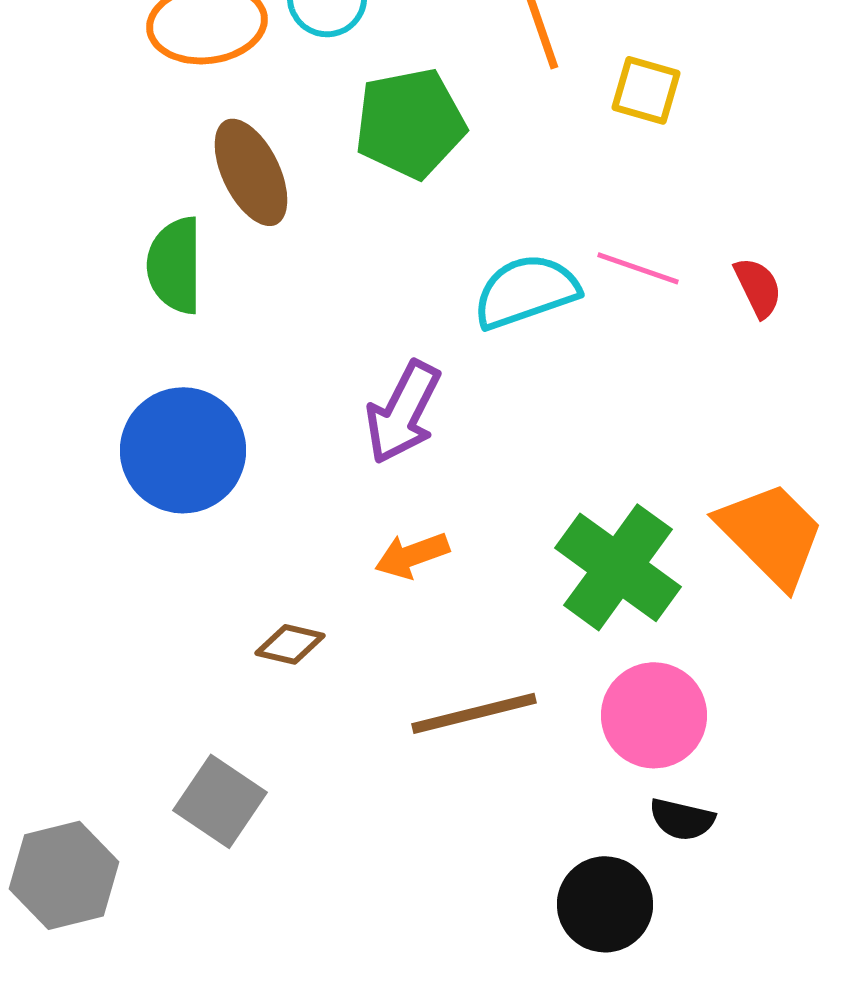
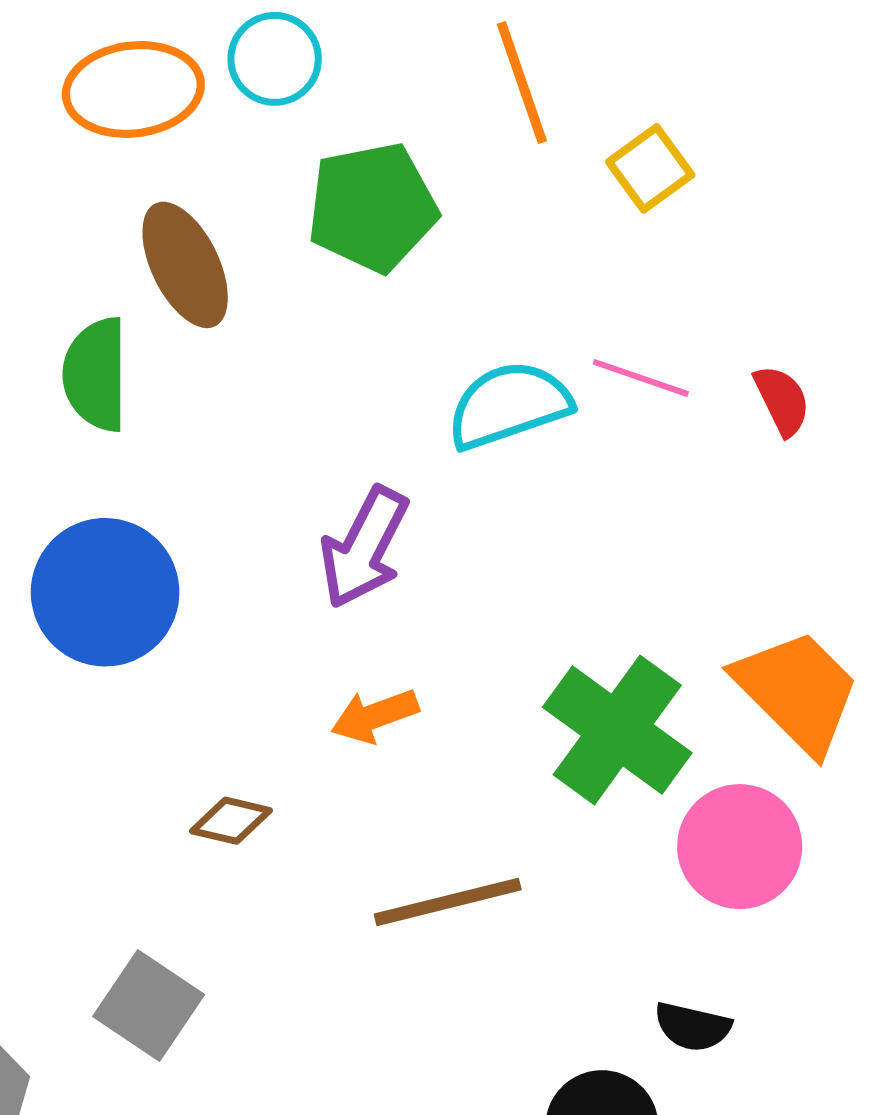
yellow square: (646, 90) -> (650, 168), turned 38
pink circle: (654, 715) -> (740, 847), moved

